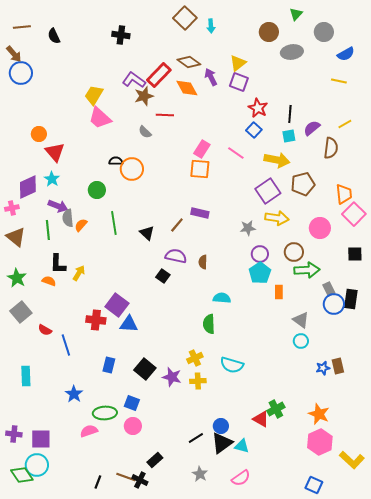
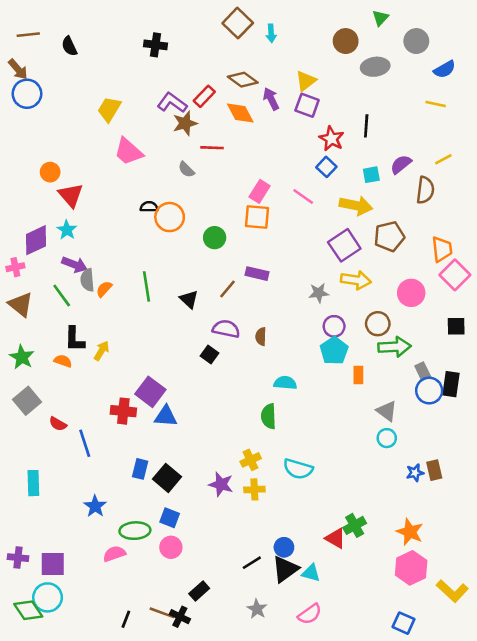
red rectangle: (159, 75) -> (204, 96), size x0.7
yellow trapezoid: (94, 95) -> (109, 109), moved
black line: (290, 114) -> (366, 126), moved
green circle: (97, 190) -> (215, 238), moved
green line: (48, 230) -> (62, 295), turned -30
black square: (145, 369) -> (167, 478), moved

